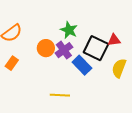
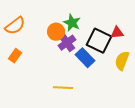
orange circle: (46, 48) -> (56, 32), moved

